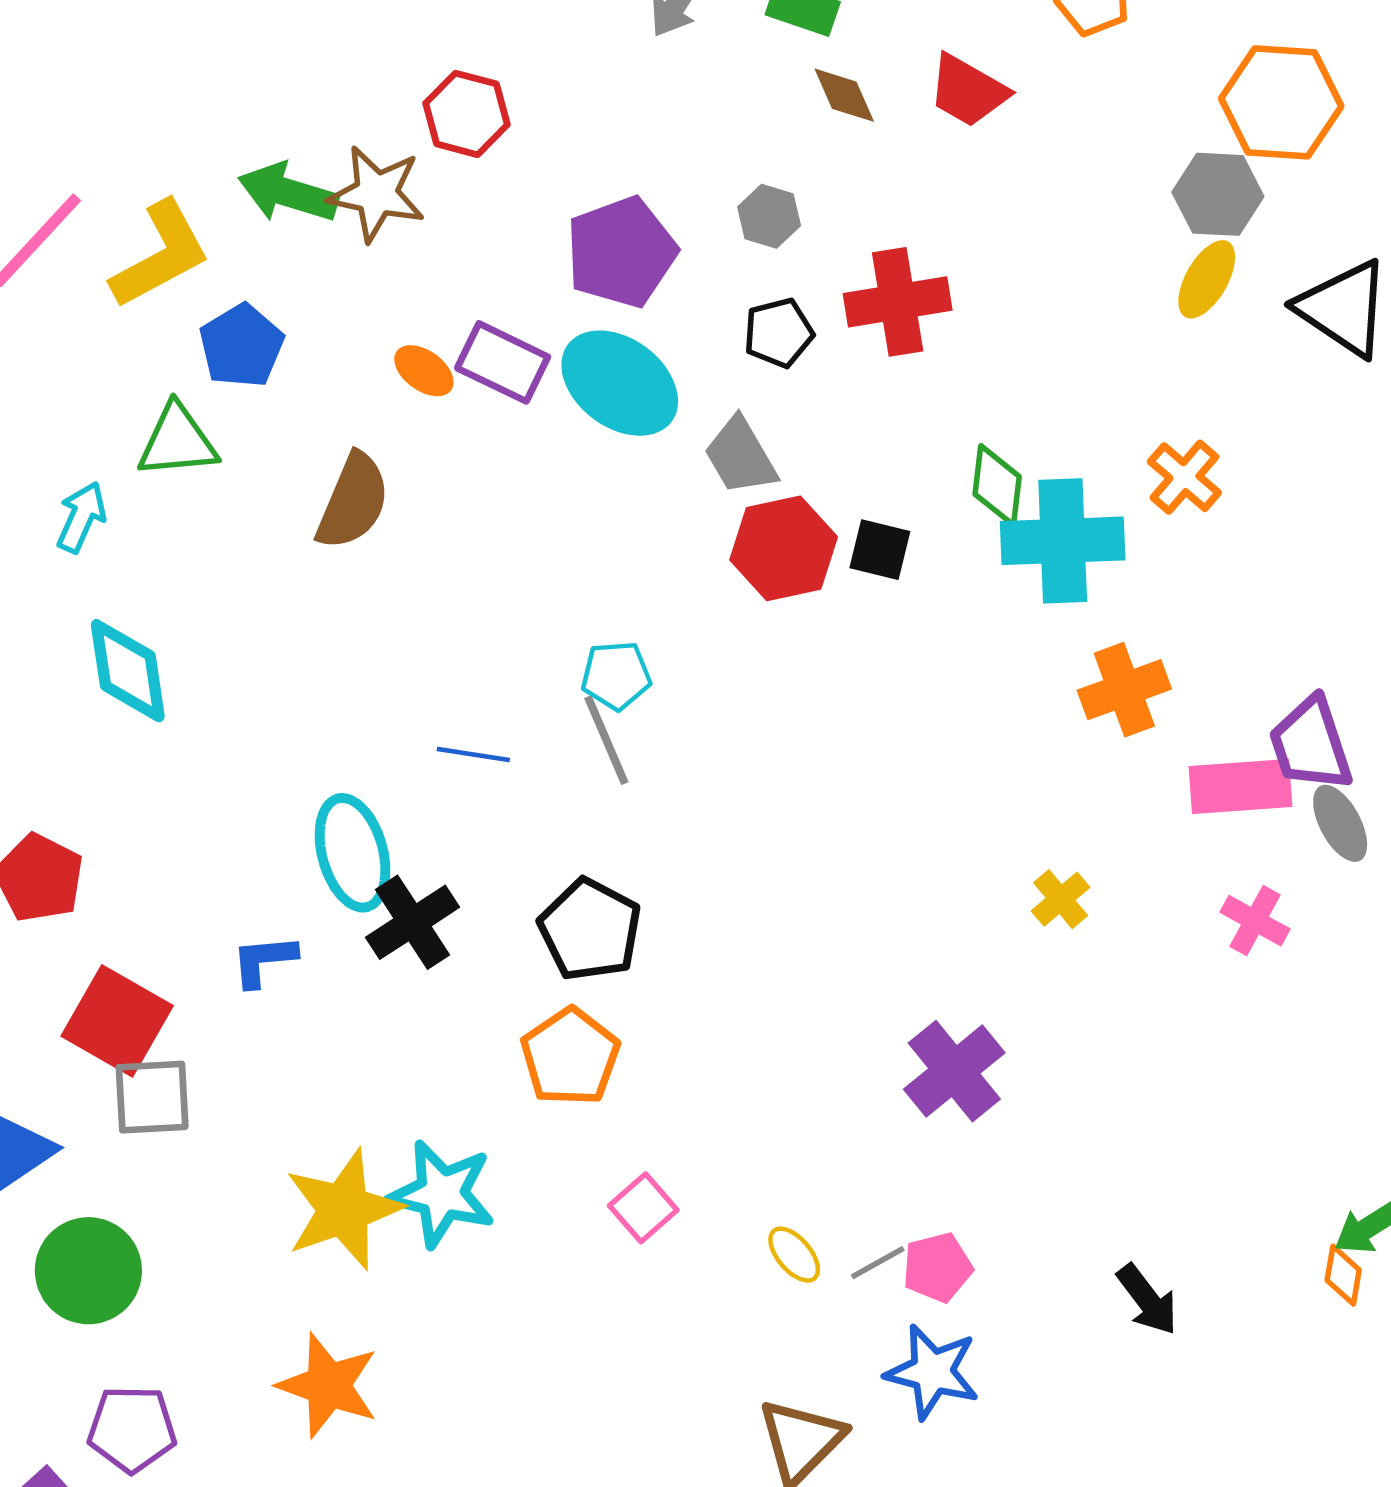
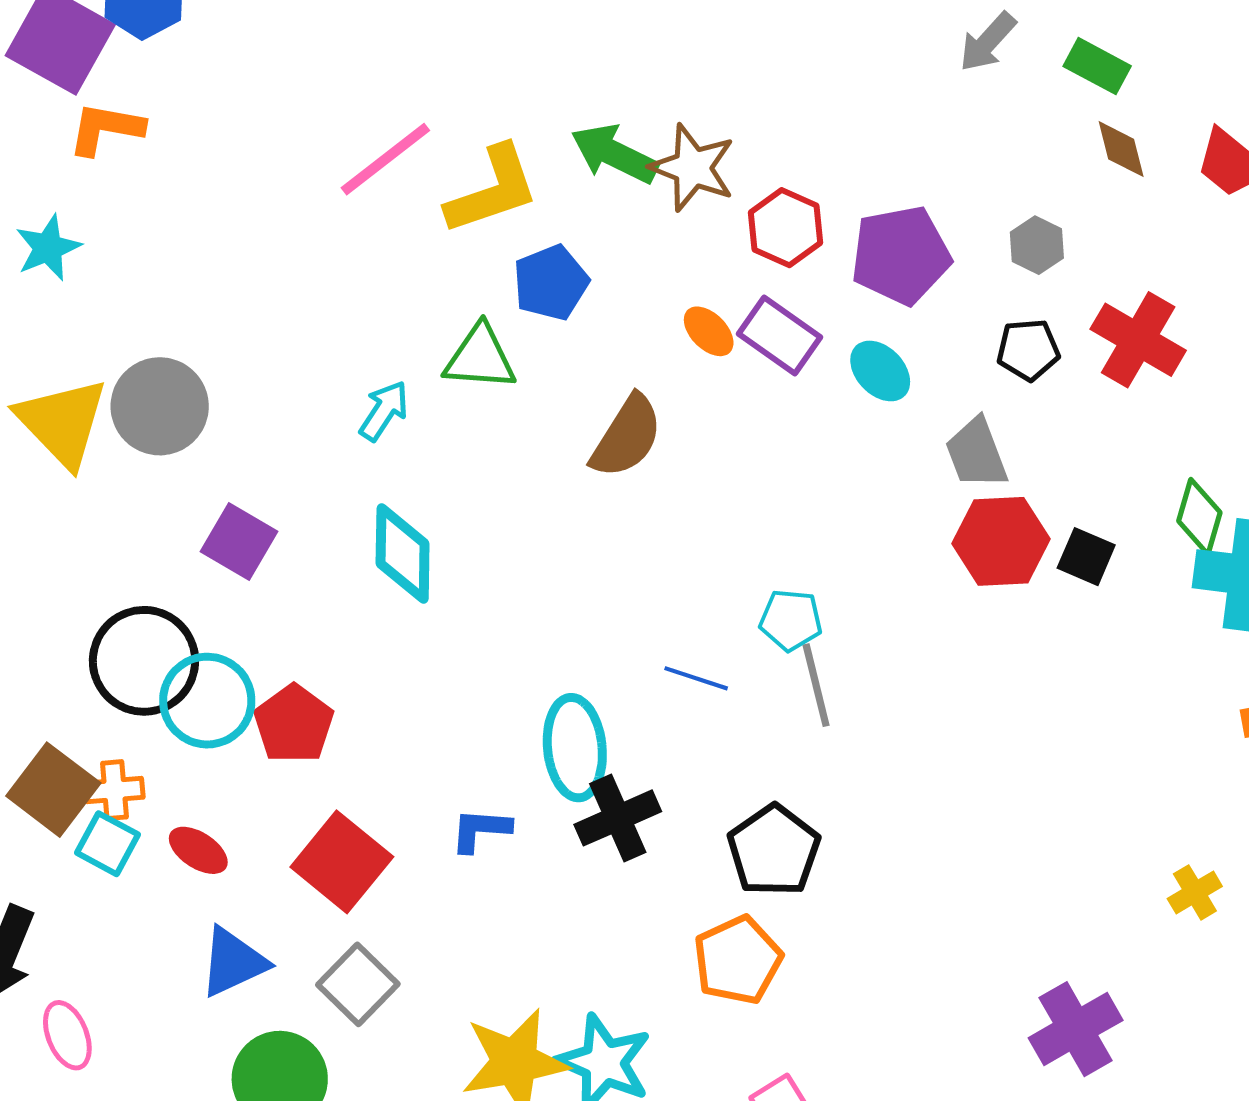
red hexagon: (467, 114) -> (785, 228), moved
red cross: (898, 302) -> (1138, 340), turned 30
cyan ellipse: (620, 383) -> (880, 371), size x0.6
cyan pentagon: (616, 675) -> (791, 620), moved
gray square: (152, 1097) -> (358, 984), moved, turned 38

